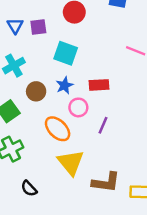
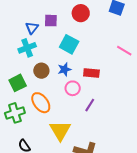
blue triangle: (15, 26) -> (32, 28), moved
orange ellipse: (58, 129) -> (41, 103), moved

